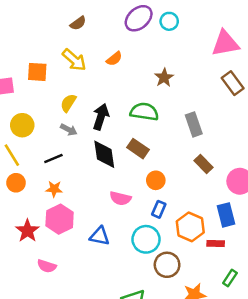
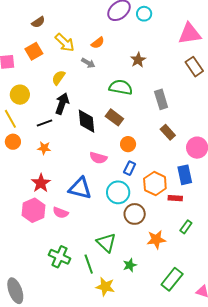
brown semicircle: (78, 23) -> (38, 22), moved
orange square: (37, 72) -> (34, 51), turned -36
black arrow: (101, 117) -> (62, 104), moved
gray arrow: (69, 130) -> (88, 63), moved
pink hexagon: (60, 219) -> (33, 210), moved
red star: (27, 231) -> (41, 183), moved
blue triangle: (100, 236) -> (80, 188), size x1.4
pink semicircle: (47, 266) -> (61, 213), moved

